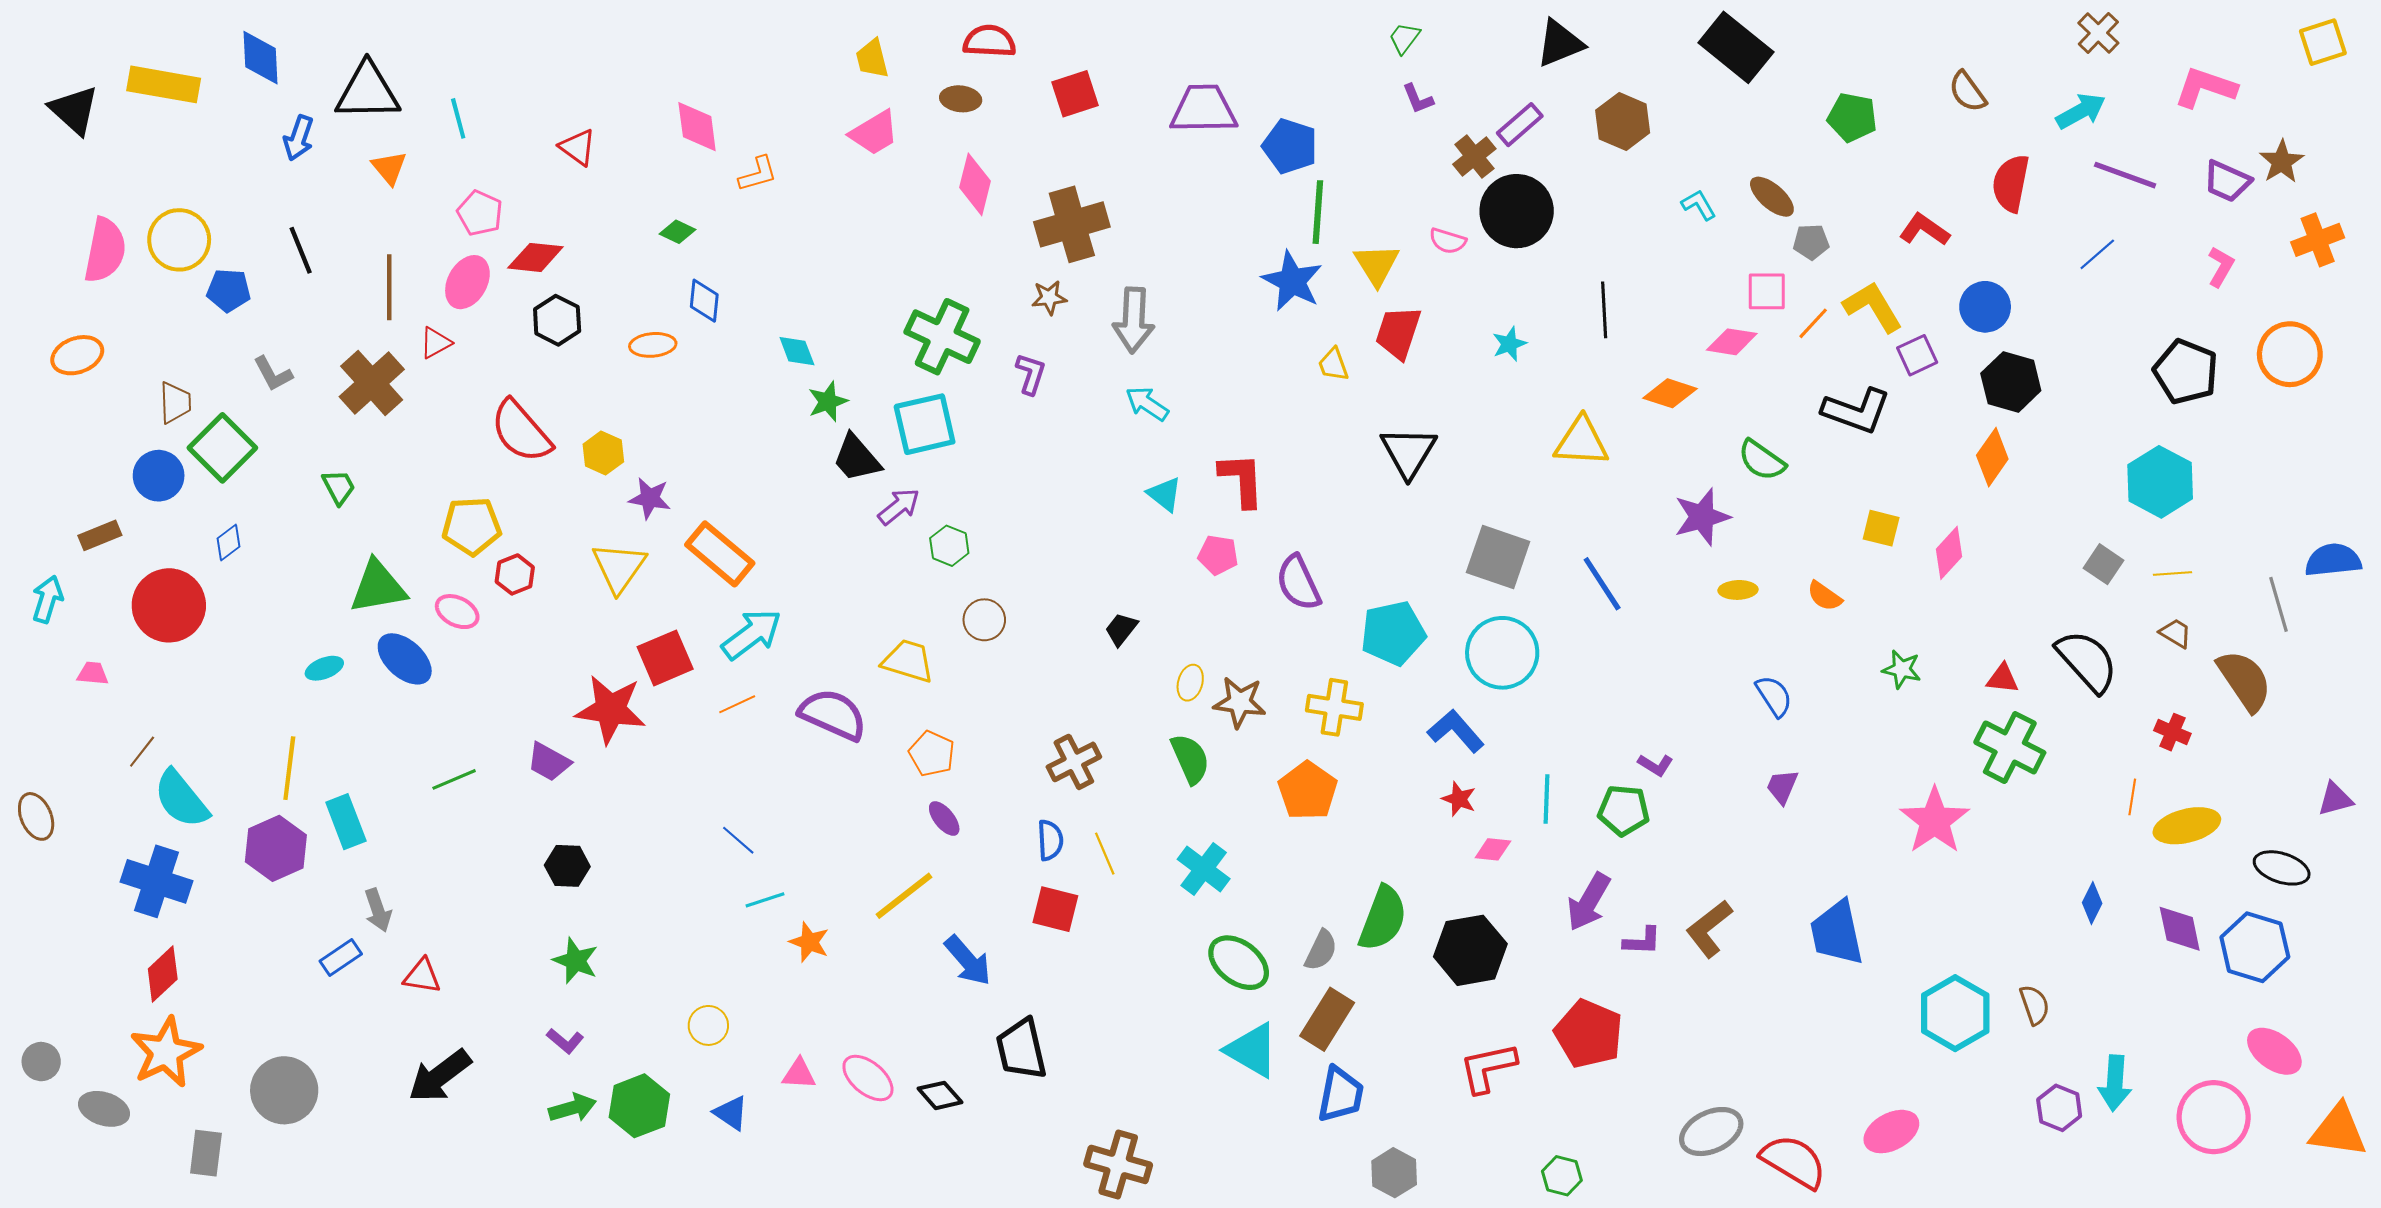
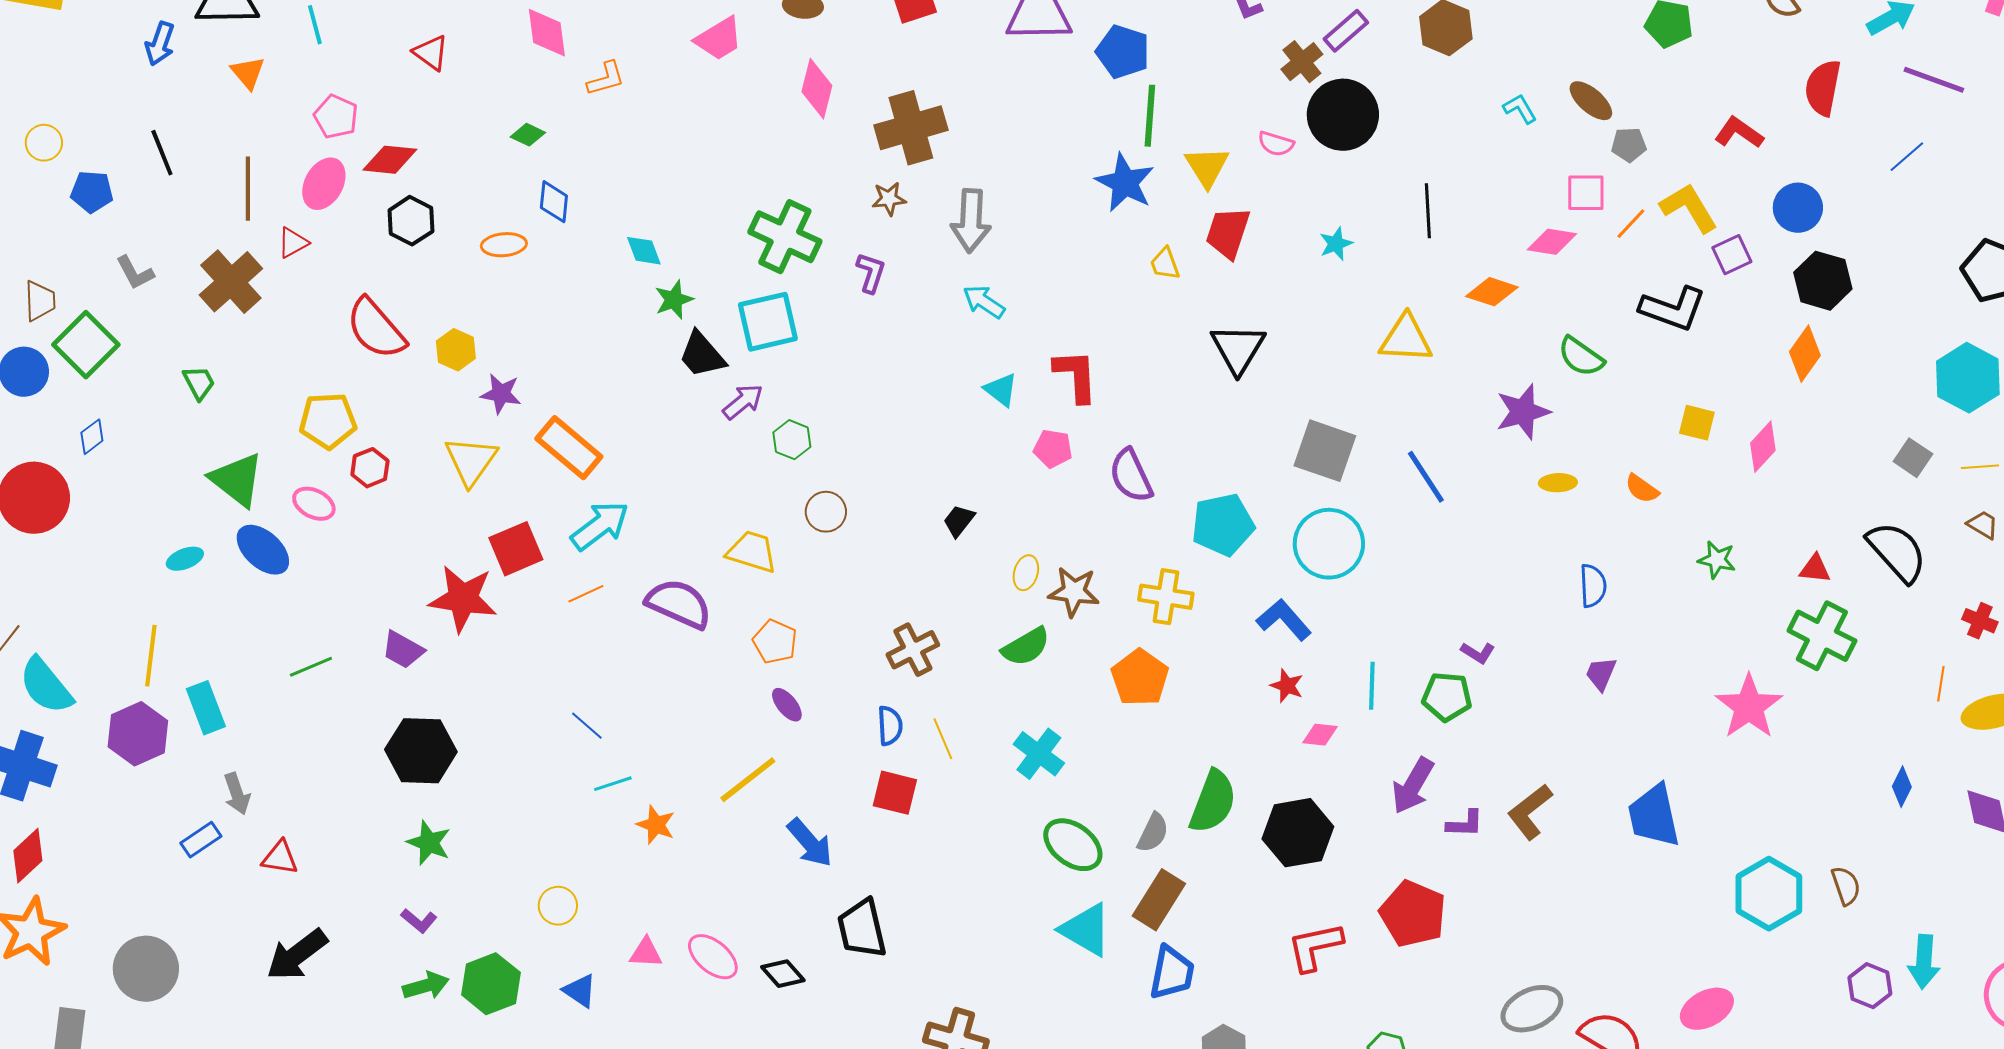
yellow circle: (179, 240) -> (44, 143), size x0.6
green triangle: (378, 587) -> (237, 480), turned 48
blue semicircle: (1774, 696) -> (1593, 586), turned 30
green semicircle: (1190, 759) -> (1026, 647), turned 84
black hexagon: (567, 866) -> (421, 751), size x1.6

